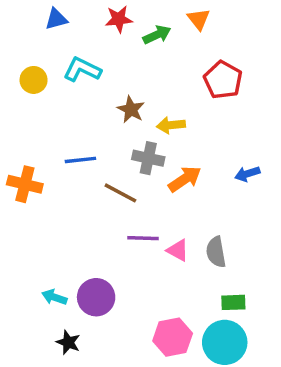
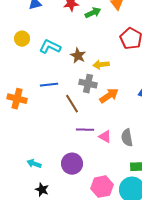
cyan L-shape: (82, 70) -> (50, 47), moved
brown line: (120, 193) -> (72, 104), turned 30
purple circle: (96, 297) -> (72, 164), moved

